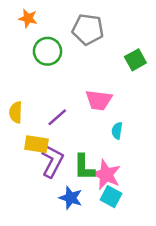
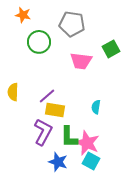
pink trapezoid: (99, 100) -> (81, 61), moved
yellow rectangle: (36, 144) -> (55, 110), moved

